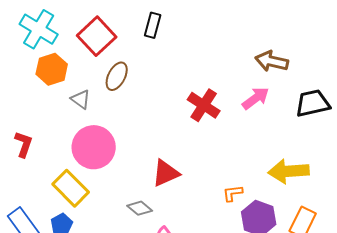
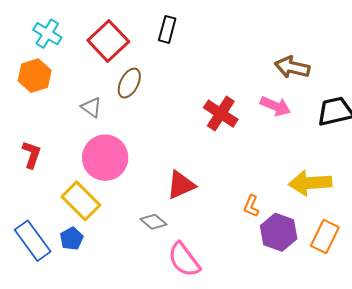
cyan cross: (39, 29) -> (47, 34), size x0.7
orange hexagon: (52, 69) -> (35, 76), moved
pink arrow: (256, 98) -> (275, 106), turned 60
orange L-shape: (233, 193) -> (251, 206), turned -60

